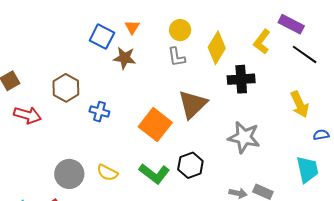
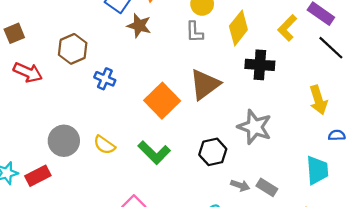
black hexagon: (190, 165) -> (213, 152), moved

